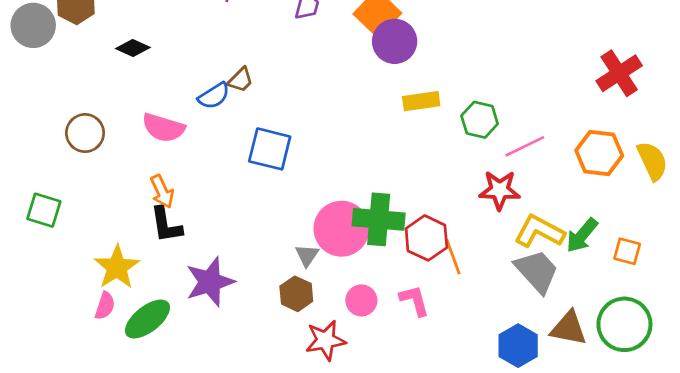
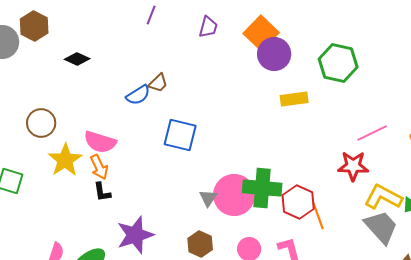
green hexagon: (480, 120) -> (338, 63), moved, size x1.4
pink semicircle: (163, 128) -> (100, 142), moved
black L-shape: (166, 225) -> (102, 192), size x0.7
gray triangle: (307, 255) -> (208, 198), moved
yellow star: (117, 267) -> (65, 160), moved

